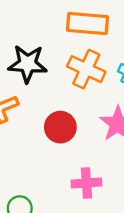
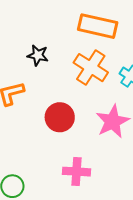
black star: (28, 64) -> (38, 55), size x0.6

